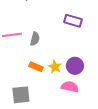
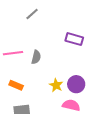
orange rectangle: (36, 67) -> (16, 85), moved

